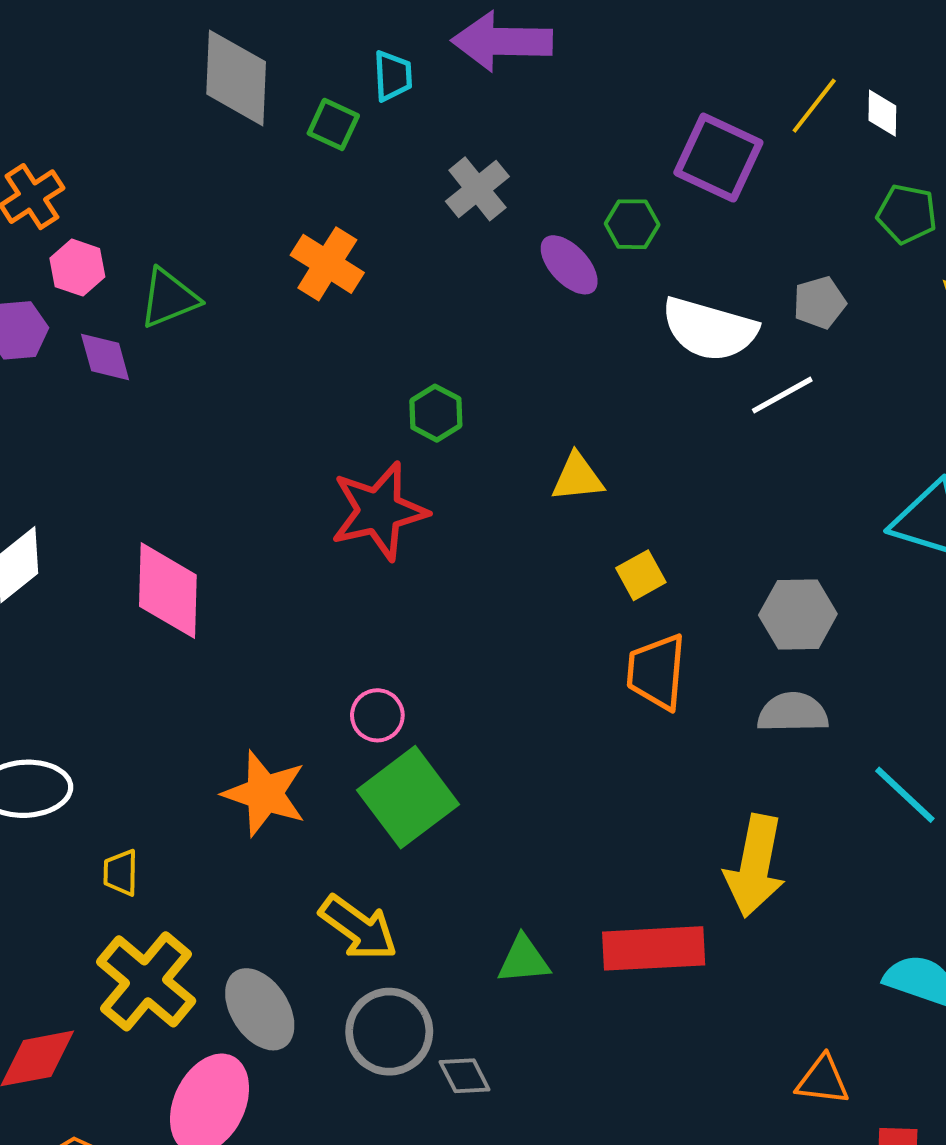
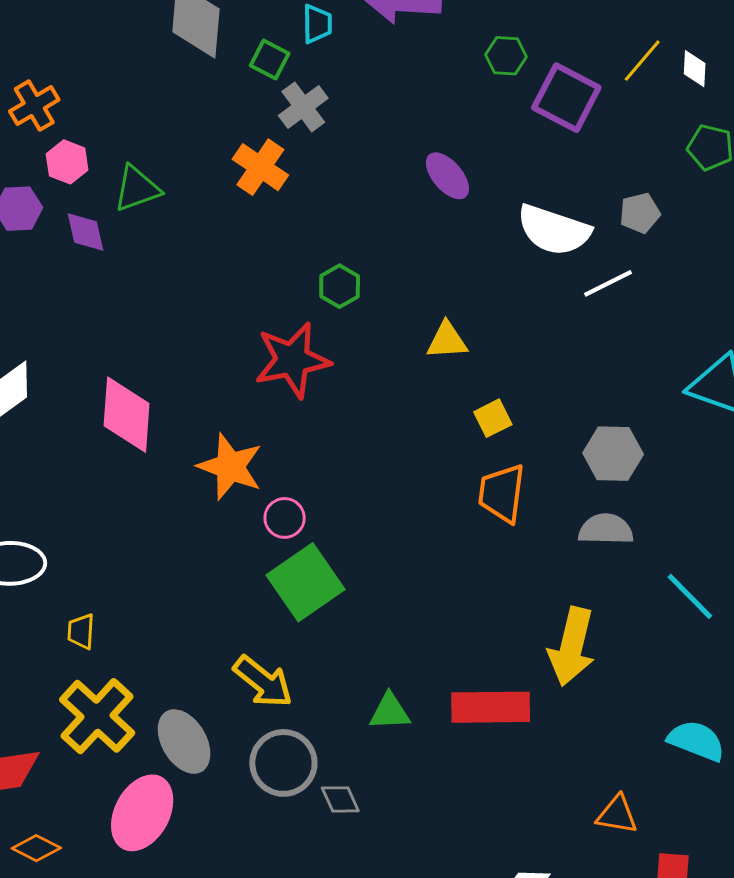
gray cross: (477, 189) -> (303, 107), moved
green hexagon: (632, 224) -> (506, 56), moved
orange star: (265, 794) -> (230, 467), moved

